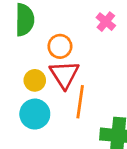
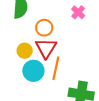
cyan circle: (35, 114) -> (33, 71), moved

